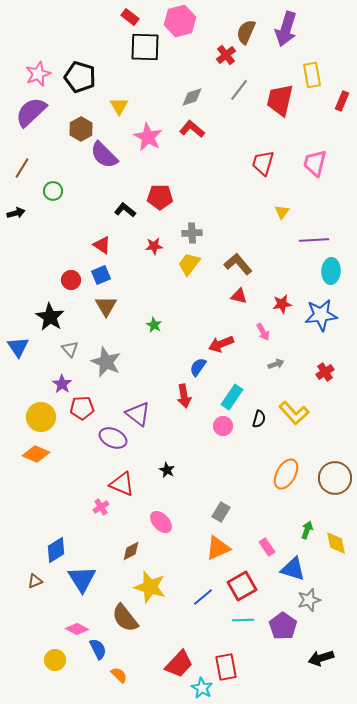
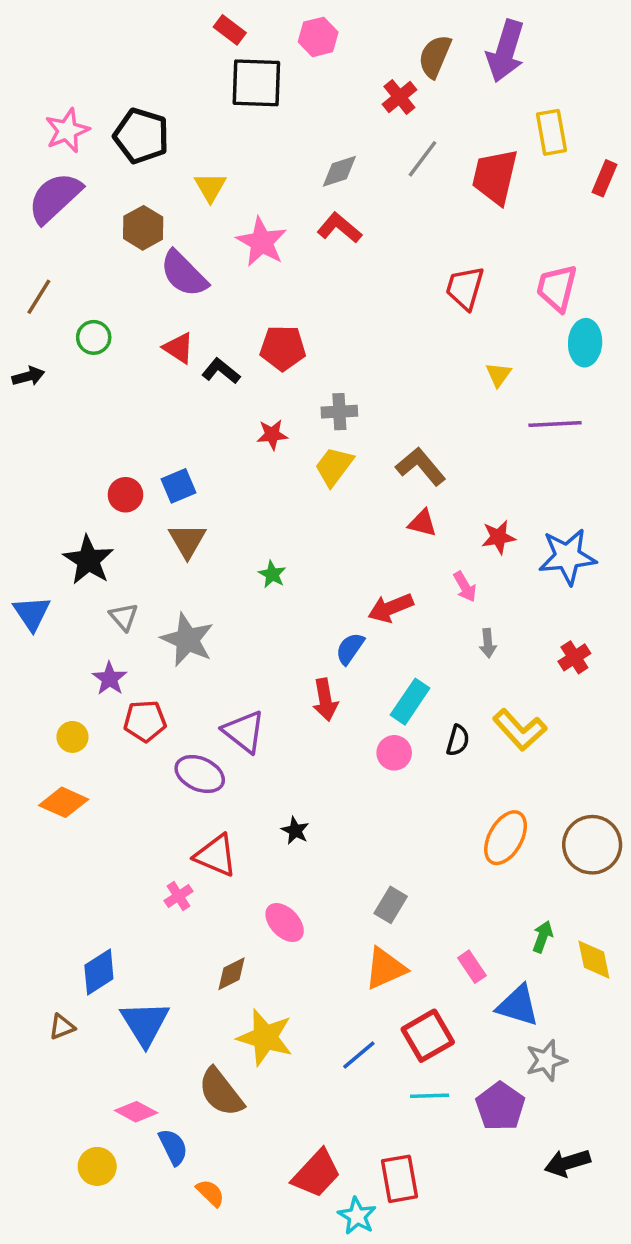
pink hexagon: (180, 21) -> (318, 37), size x0.7
red triangle: (102, 245) -> (179, 348), moved
cyan ellipse: (331, 271) -> (585, 343), moved
gray arrow: (276, 364) -> (488, 643), turned 105
yellow circle: (41, 417) -> (72, 737), size x0.6

